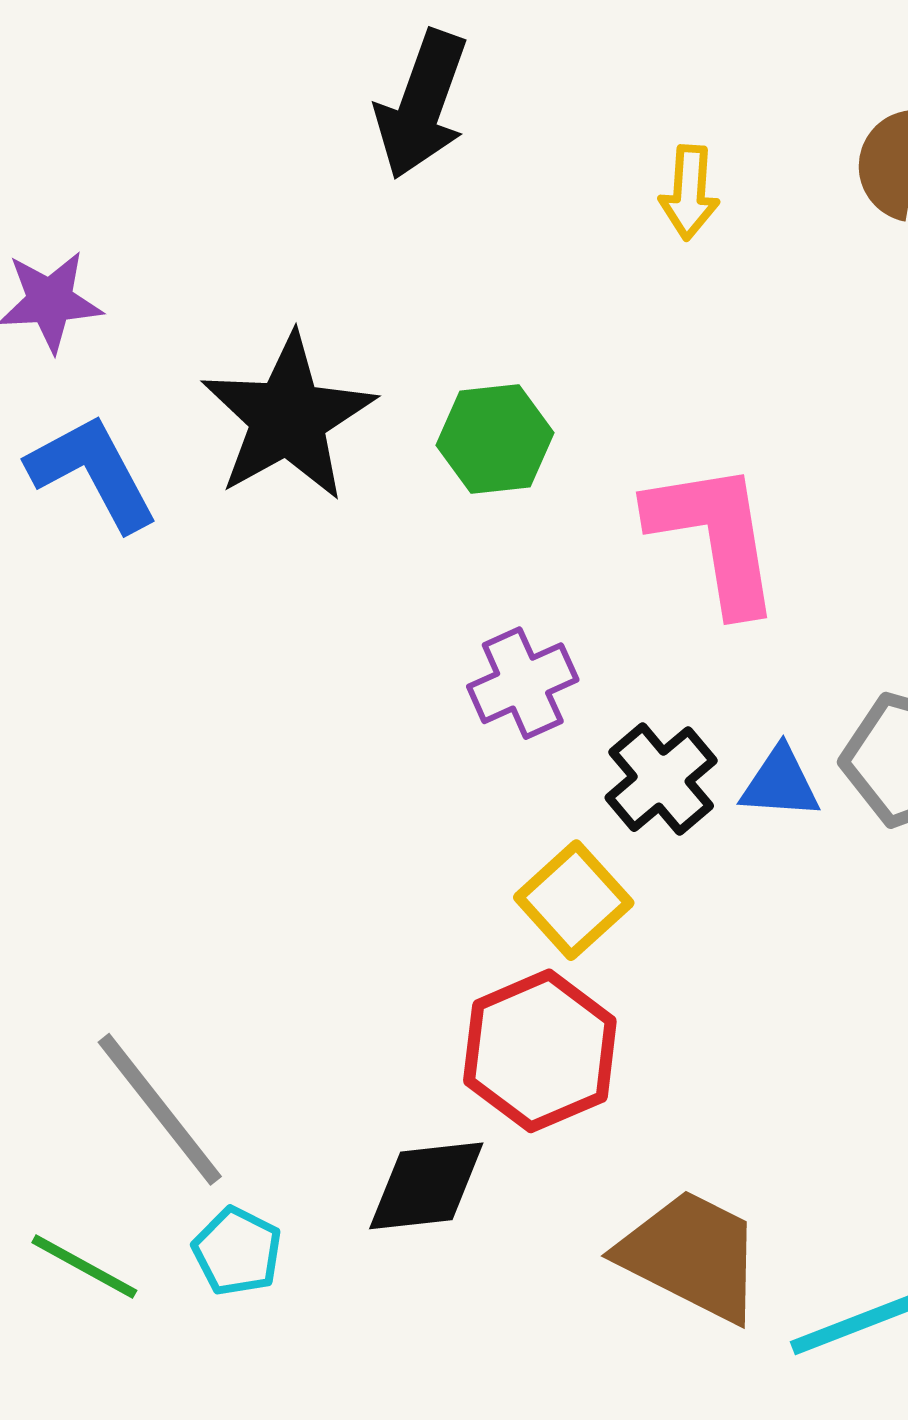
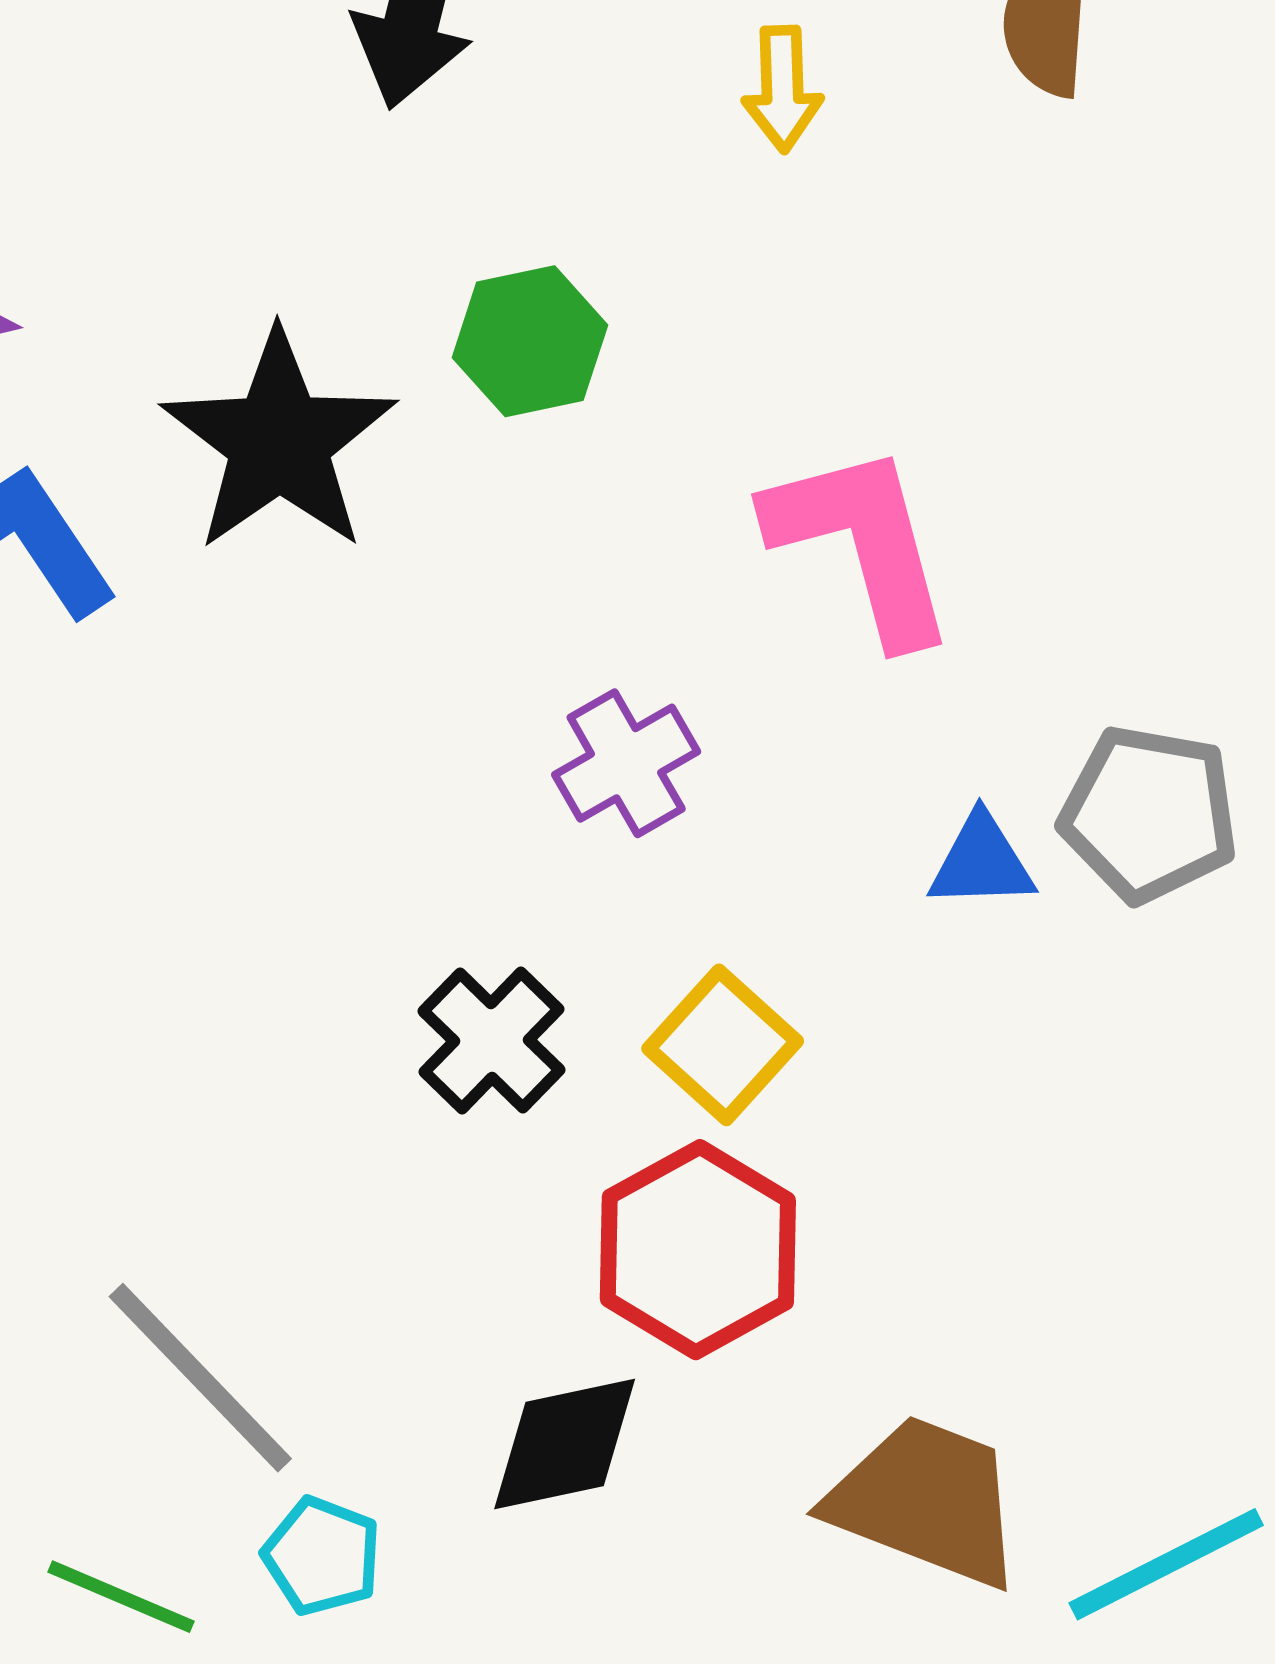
green hexagon: (495, 439) -> (530, 341), moved
black cross: (661, 779) -> (492, 1040), moved

